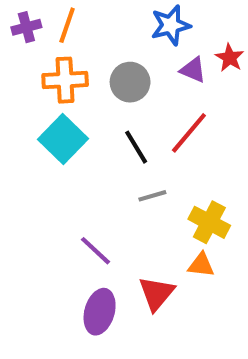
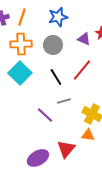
blue star: (171, 25) -> (58, 17), moved
purple line: (95, 251) -> (45, 115), moved
purple ellipse: (100, 312) -> (38, 158), turned 45

